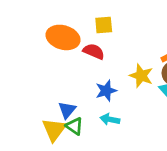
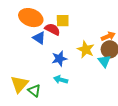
yellow square: (104, 25) -> (63, 21), moved
blue triangle: (67, 110) -> (39, 38), moved, turned -40
green triangle: (74, 126) -> (34, 91), moved

